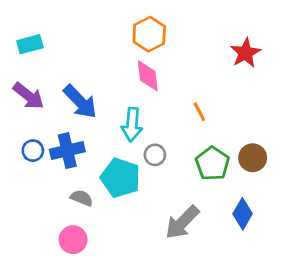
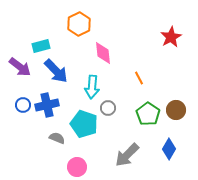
orange hexagon: (149, 34) -> (79, 24), moved
cyan rectangle: (30, 44) -> (41, 46), moved
pink circle: (73, 240) -> (77, 167), moved

